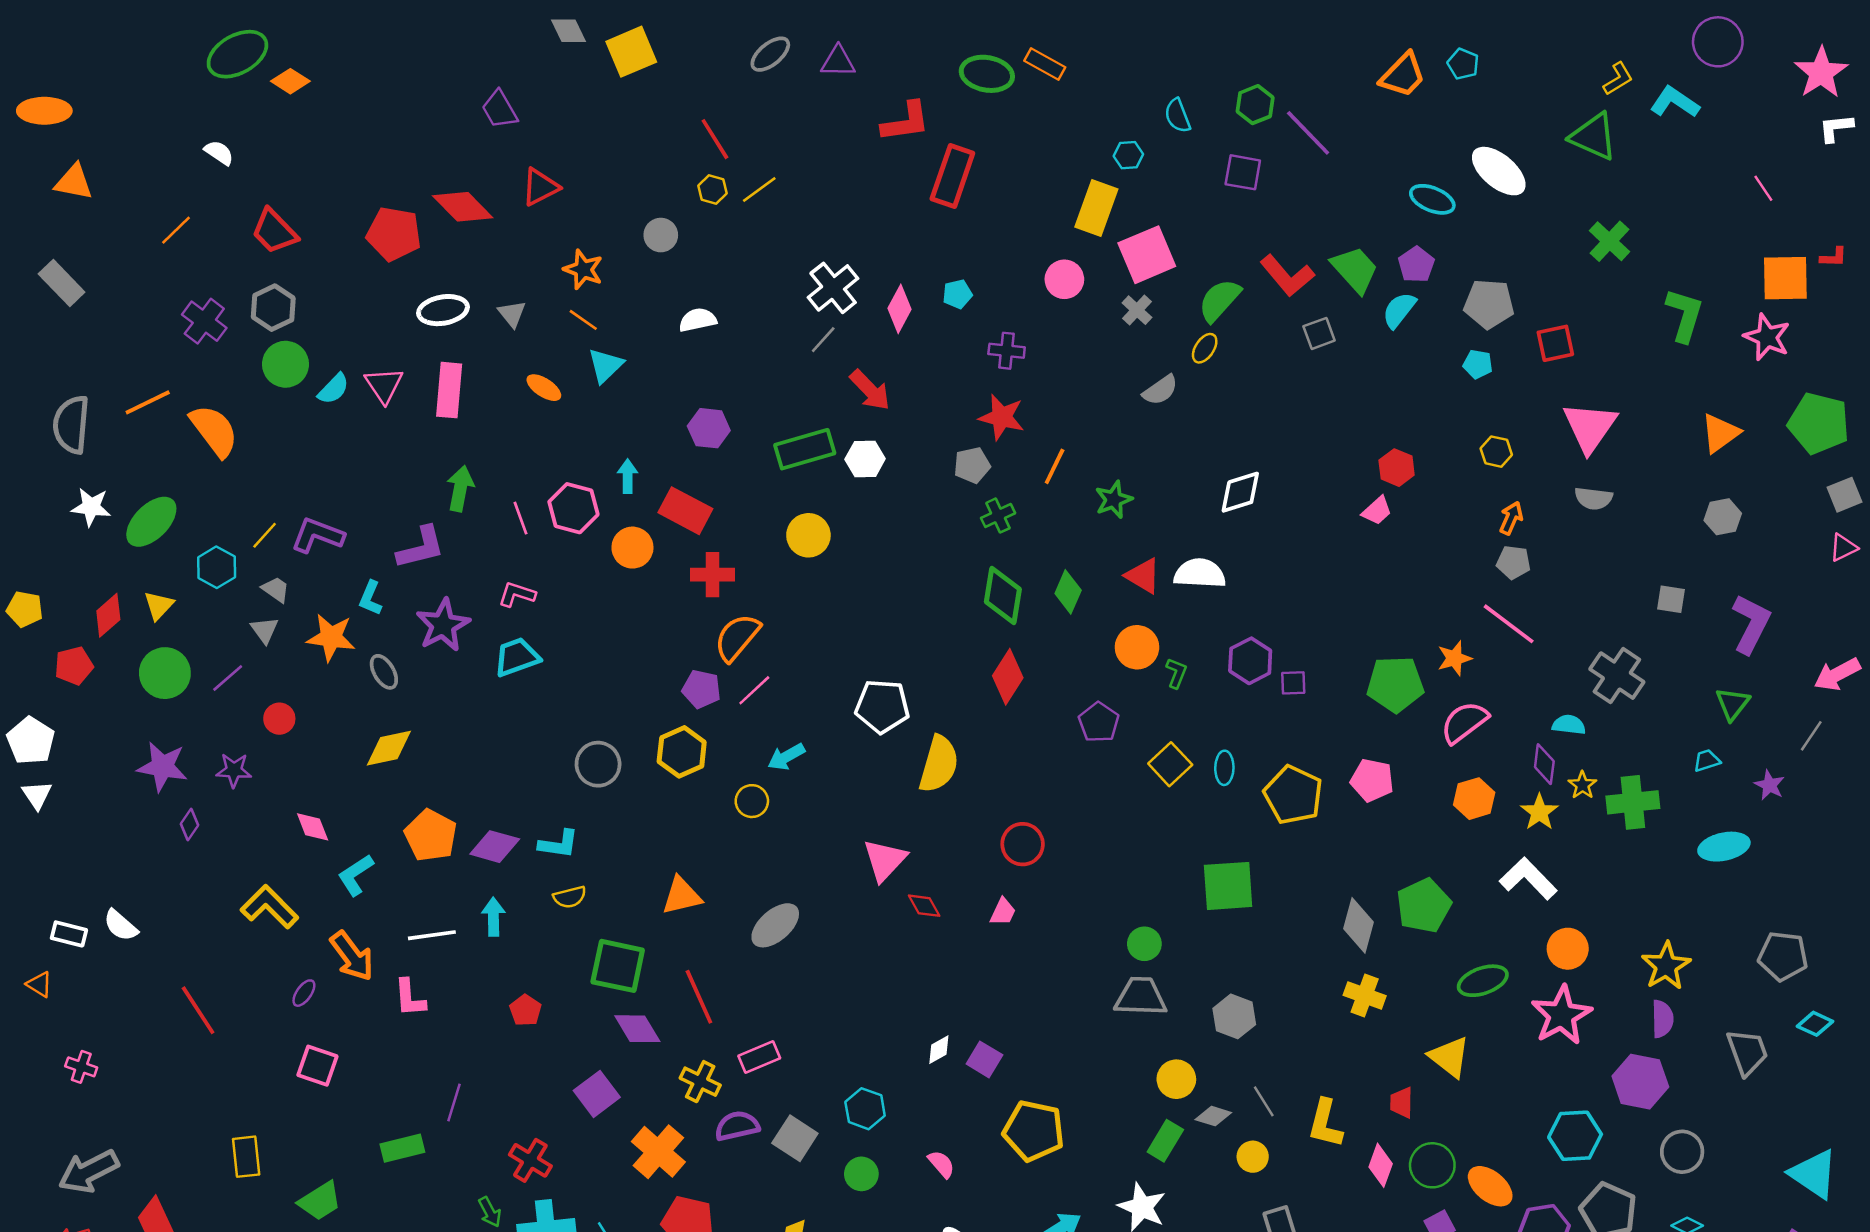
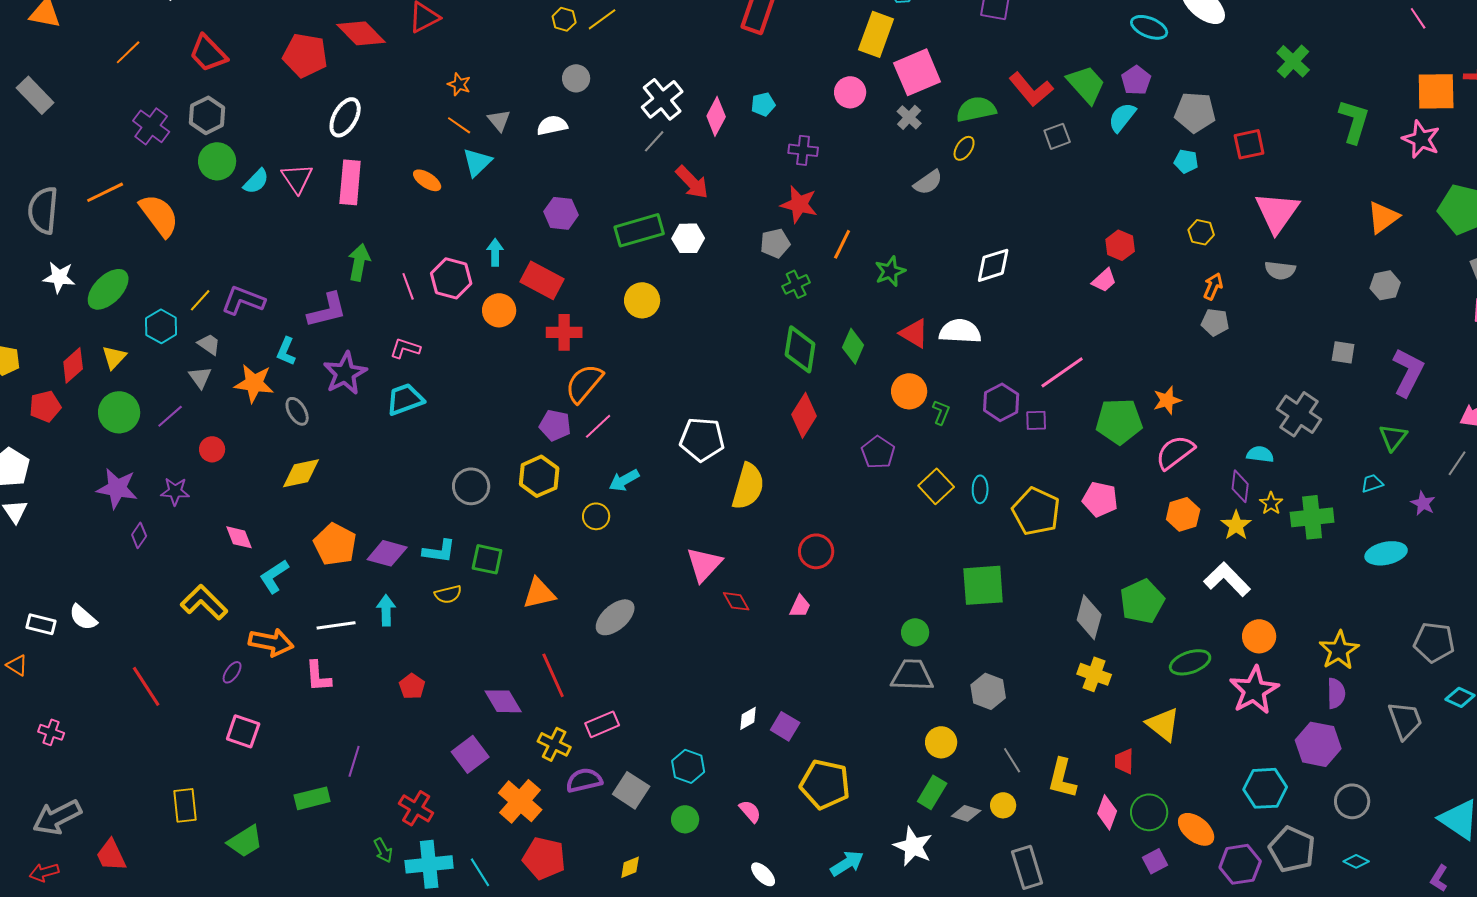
gray circle: (661, 235) -> (576, 78), moved
orange star: (583, 269) -> (459, 84), size x0.7
green semicircle: (1219, 300) -> (976, 109), turned 36
white ellipse: (443, 310) -> (345, 117), turned -51
gray triangle: (512, 314) -> (499, 120), moved
pink line: (1509, 624) -> (1062, 372), moved, turned -72
orange arrow: (352, 956) -> (271, 642), turned -42
green square: (618, 966) -> (487, 559), moved, size x0.7
gray diamond: (1213, 1116) -> (966, 813), moved

